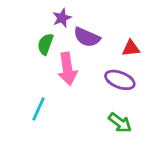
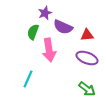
red triangle: (131, 48) -> (87, 35), moved

